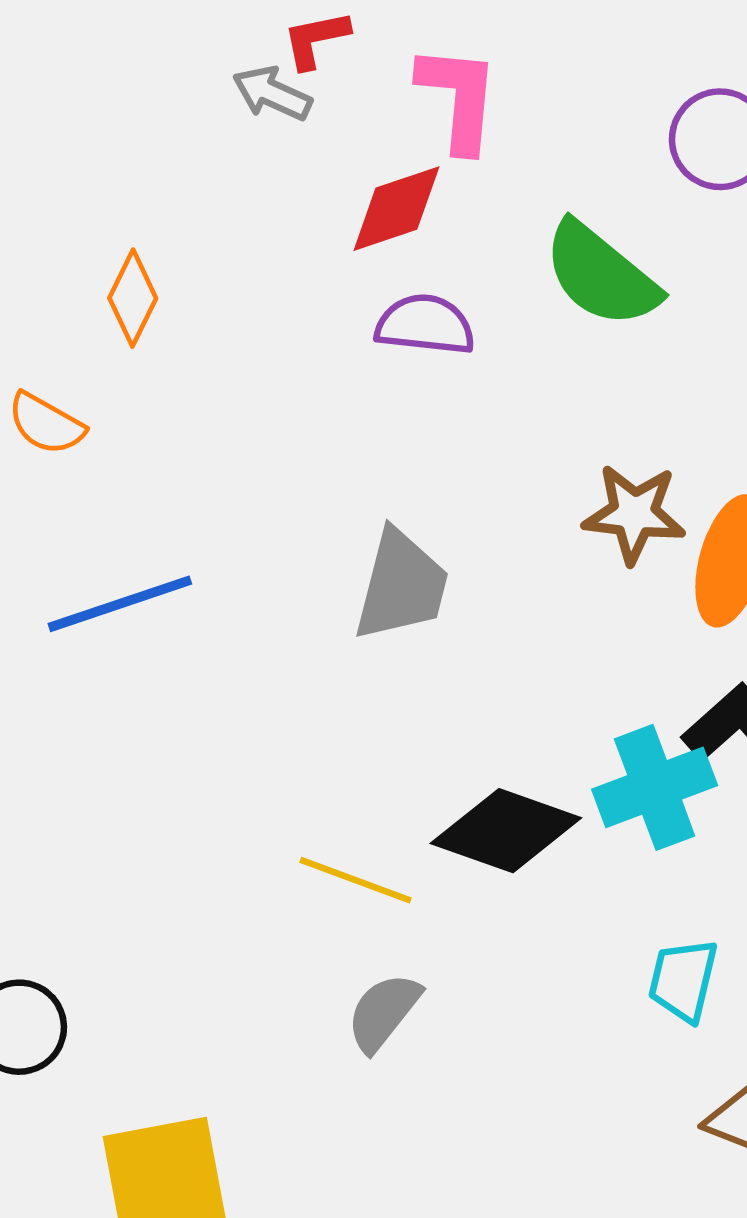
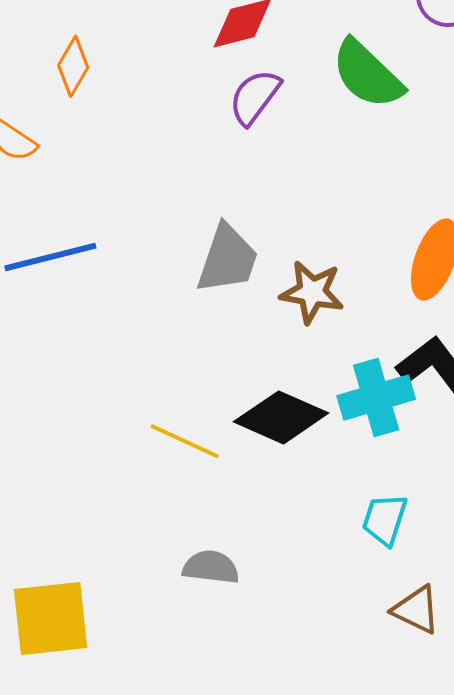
purple semicircle: (425, 325) -> (255, 97), turned -64
brown star: (634, 514) -> (312, 292), moved
gray semicircle: (384, 1012) -> (211, 567), moved, turned 54

